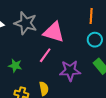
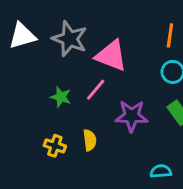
green star: (15, 66) -> (61, 97), moved

